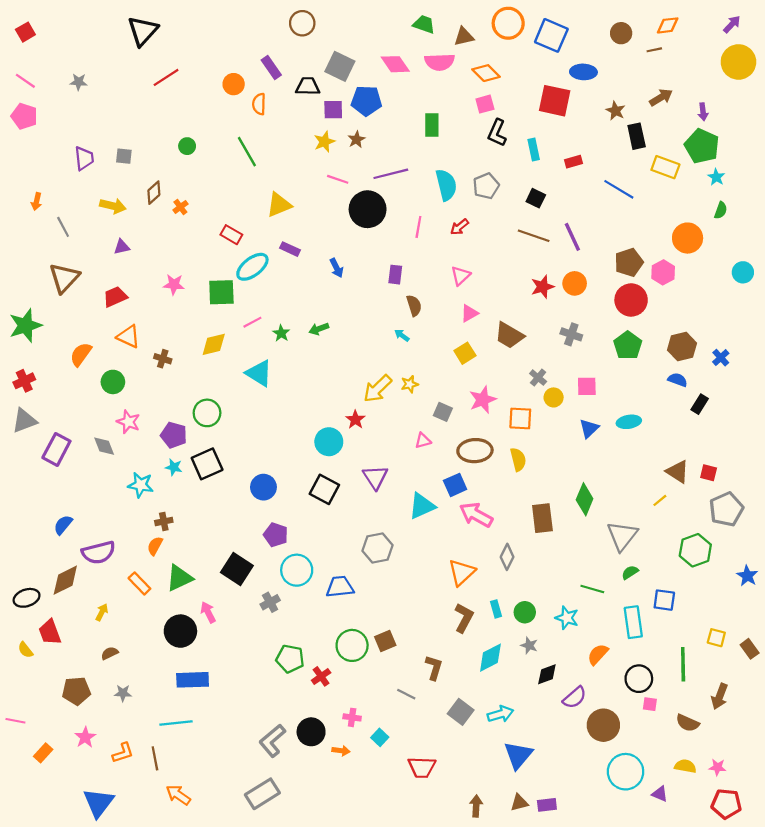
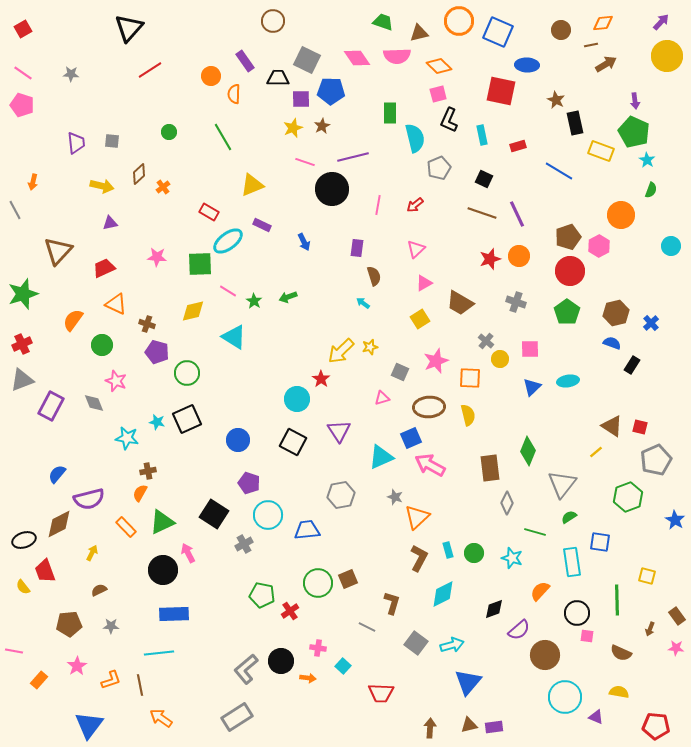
brown arrow: (661, 97) -> (606, 64), moved
cyan semicircle: (446, 185) -> (415, 138), moved
gray line: (63, 227) -> (15, 210), moved
pink line: (252, 322) -> (228, 291), turned 60
purple pentagon: (174, 435) -> (157, 352), moved
gray diamond: (507, 557) -> (507, 503), moved
gray star: (529, 645) -> (395, 497), moved
brown rectangle: (750, 649) -> (677, 616), moved
brown arrow: (720, 696) -> (650, 629), size x0.6
pink star: (717, 767) -> (676, 648), moved

